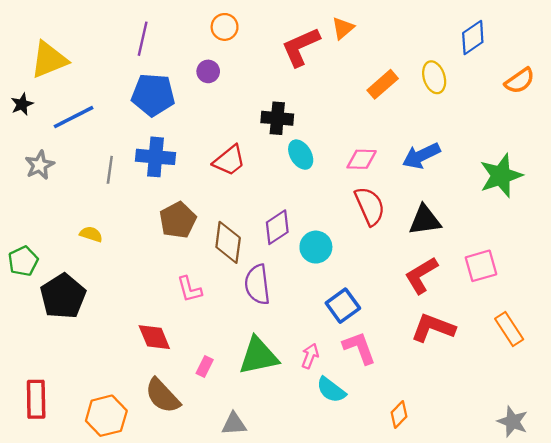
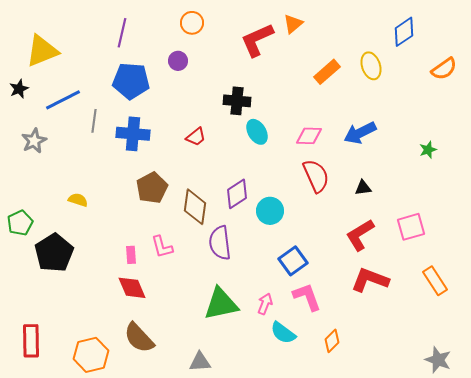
red trapezoid: (229, 160) -> (196, 137), size x0.7
gray line: (110, 170) -> (94, 121), moved
green star: (501, 176) -> (428, 150), size x0.5
black triangle: (425, 220) -> (363, 188), size x0.6
pink rectangle: (205, 366) -> (131, 255), moved, turned -30
orange diamond: (399, 414) -> (332, 341), moved

